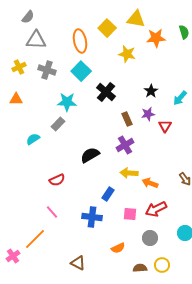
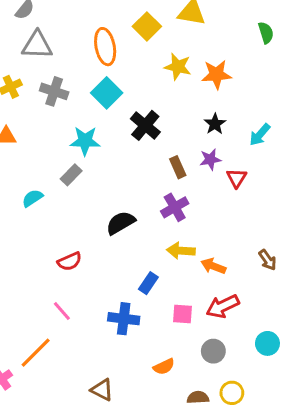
orange star: (156, 38) -> (216, 74), moved

